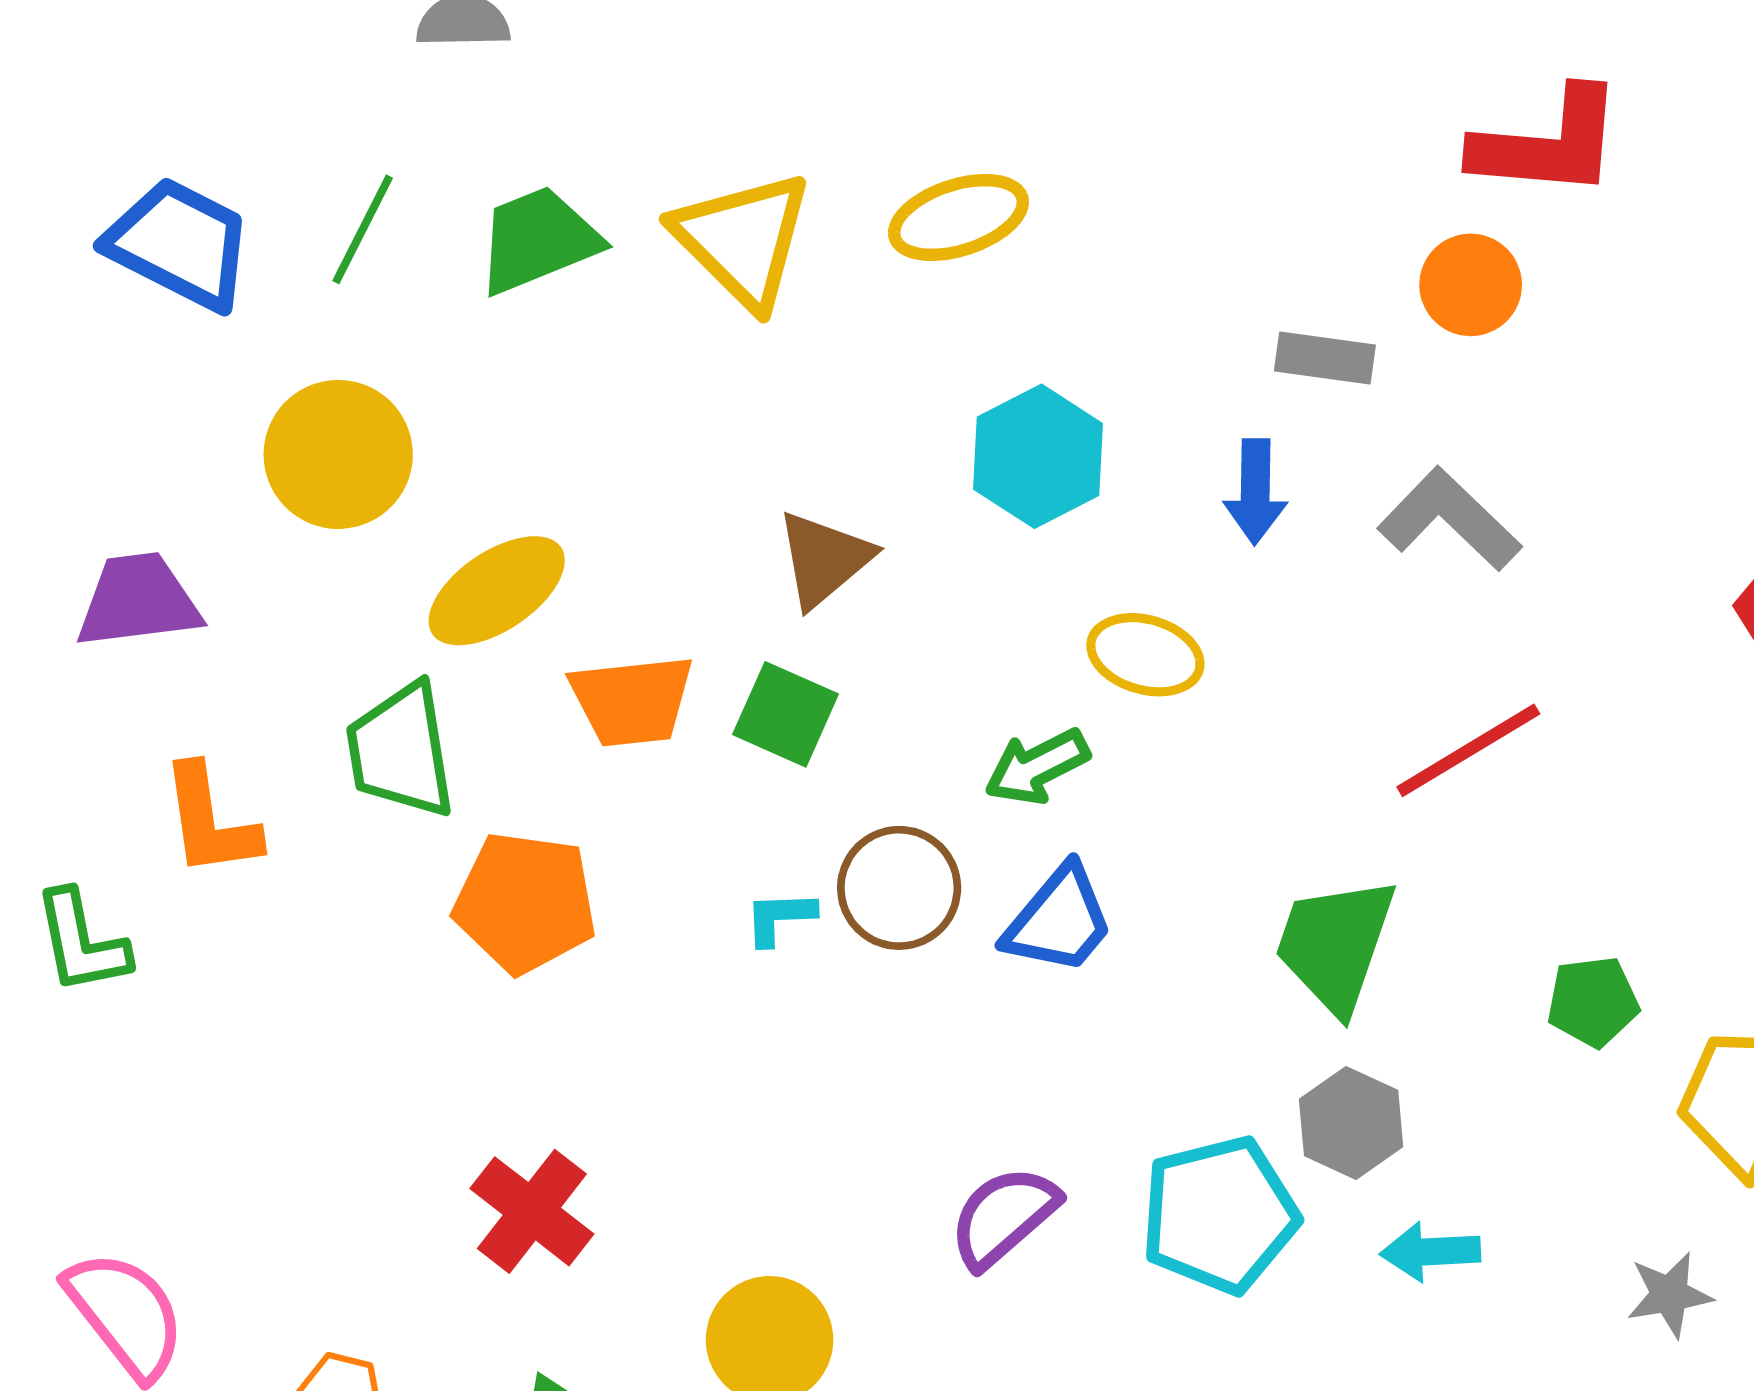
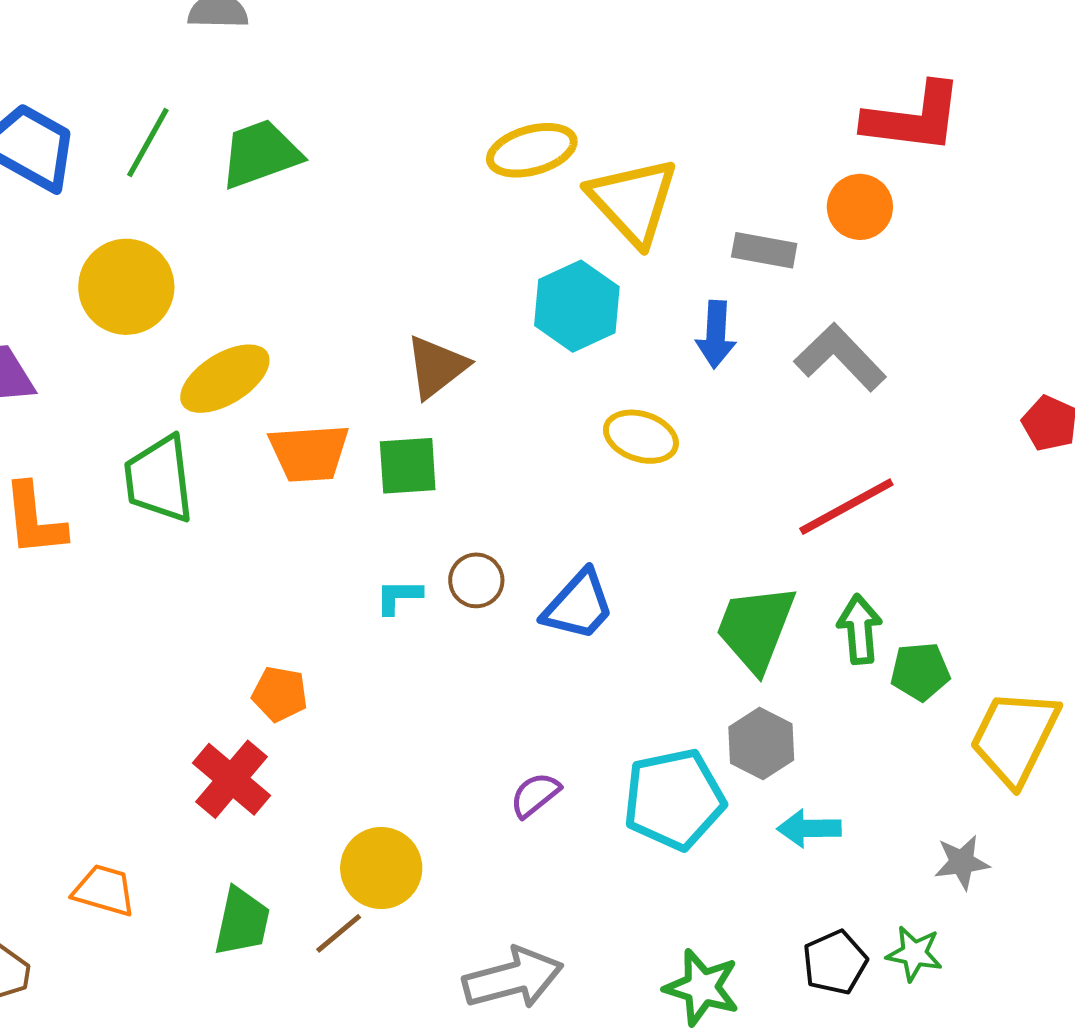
yellow triangle: (743, 240) -> (633, 201), moved
green square: (786, 714) -> (408, 466), turned -30
green arrow: (1037, 767) -> (860, 629), moved, turned 110
brown circle: (899, 888) -> (476, 580), size x0.7
orange pentagon: (525, 903) -> (280, 694), moved, size x0.6
purple semicircle: (1004, 1217) -> (535, 795), size x0.7

